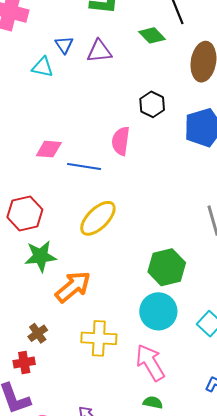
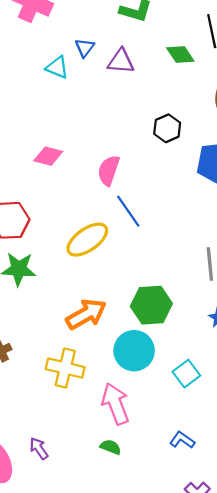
pink semicircle: (121, 141) -> (109, 170), moved
blue line: (84, 167) -> (128, 211), moved, turned 36
orange arrow: (73, 287) -> (86, 314), moved

